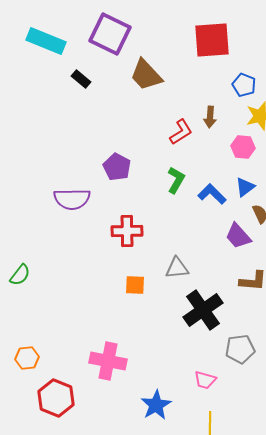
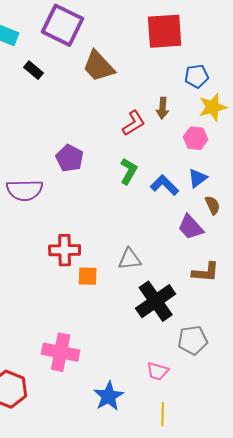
blue pentagon: (244, 85) -> (197, 76), turned -30
red cross: (127, 231) -> (65, 250), moved

